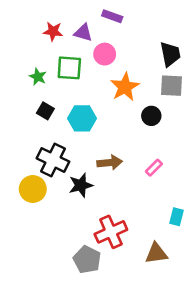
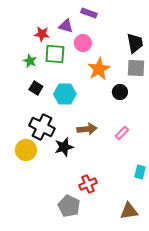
red star: (53, 31) -> (42, 34), moved
red cross: (111, 232) -> (88, 184), size x0.7
brown triangle: (156, 253) -> (129, 211), moved

